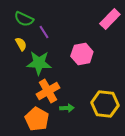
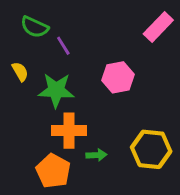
yellow semicircle: (21, 44) -> (20, 72), moved
orange cross: (48, 91) -> (69, 131), turned 30

